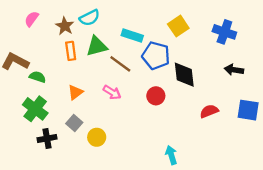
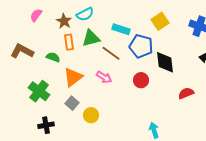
green semicircle: (38, 77) -> (53, 57), moved
orange triangle: (75, 92) -> (73, 77), size x1.5
black cross: (47, 138) -> (46, 125), moved

